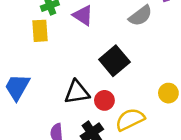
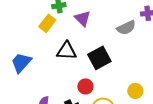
yellow rectangle: (40, 31) -> (47, 23), turned 30
black triangle: (77, 92) -> (67, 51), moved

